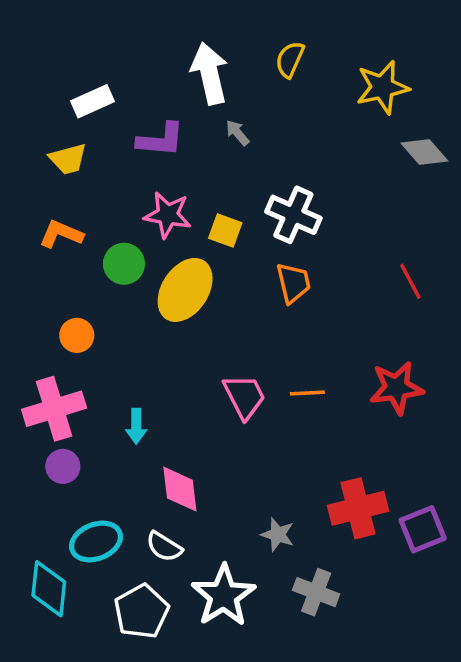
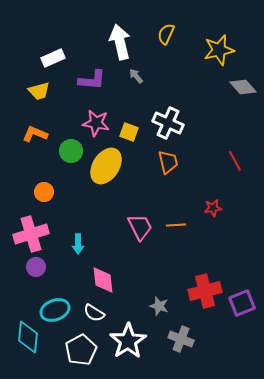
red star: (396, 388) -> (213, 208), moved, size x0.6

